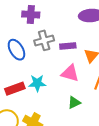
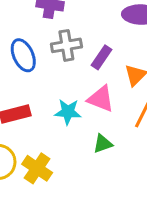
purple rectangle: (68, 46) -> (101, 57), turned -56
cyan star: (37, 83) -> (68, 112), moved

